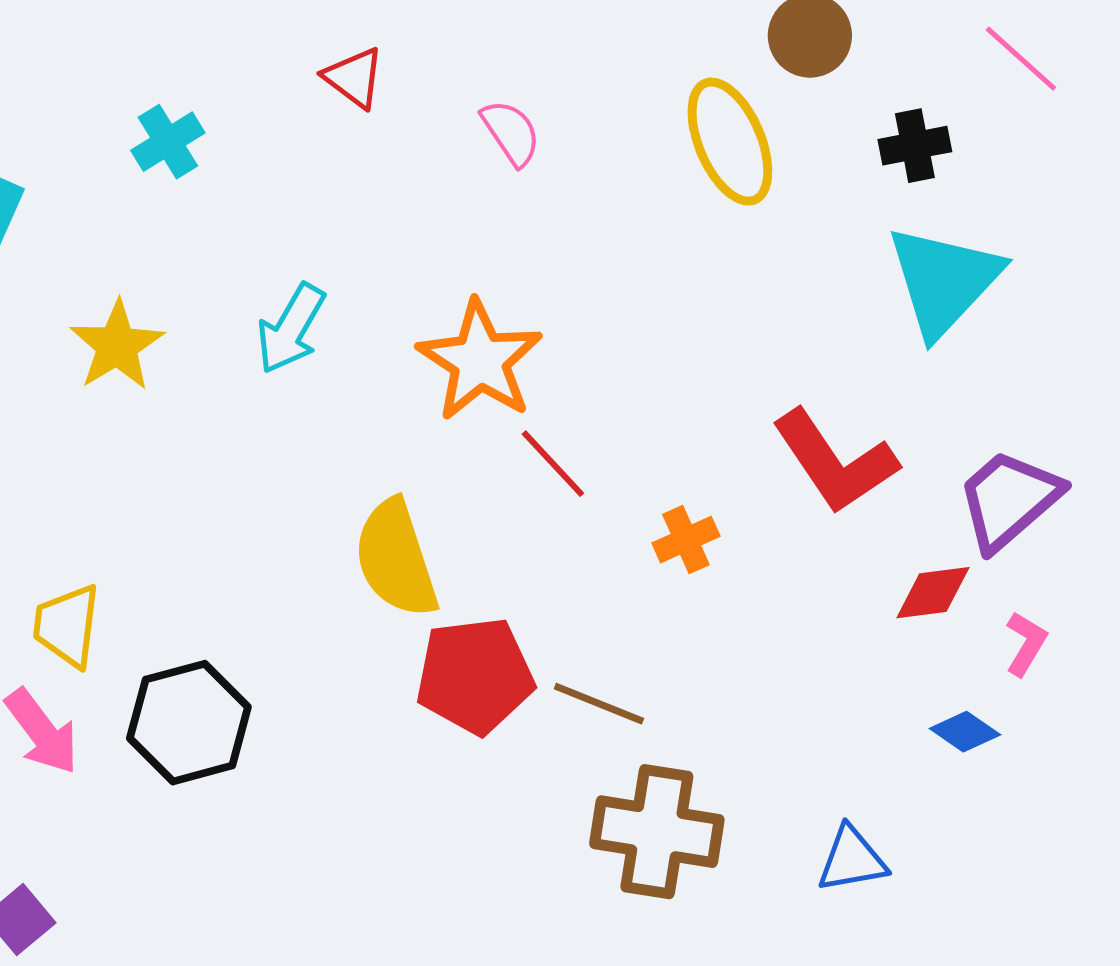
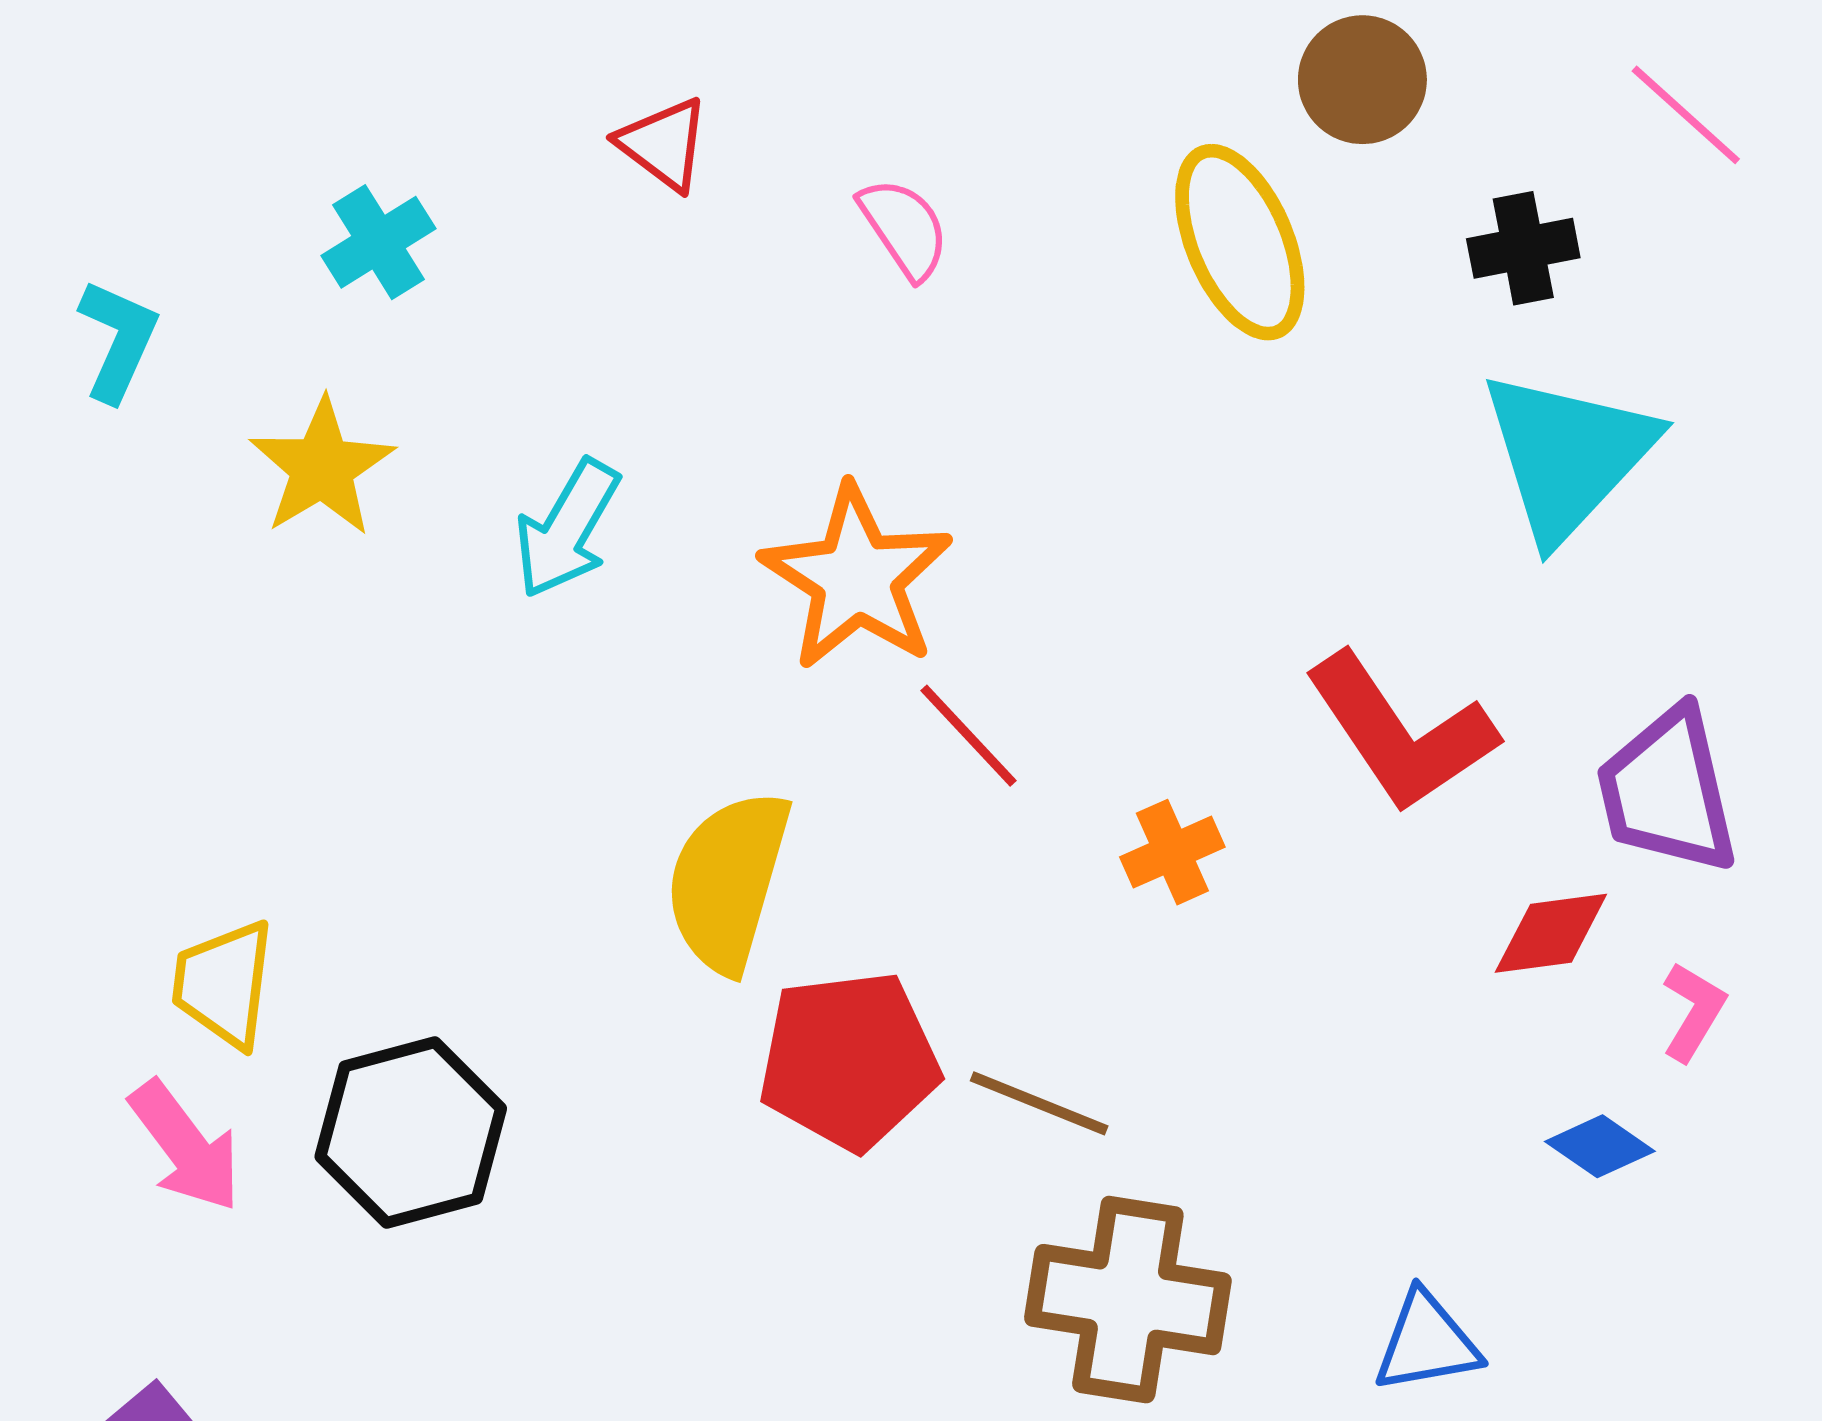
yellow star: (117, 346) -> (322, 467), moved
purple trapezoid: (1009, 500) -> (1667, 791), turned -62
yellow semicircle: (396, 559) -> (728, 881), turned 34

